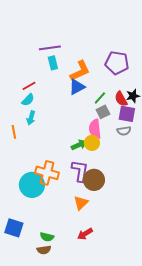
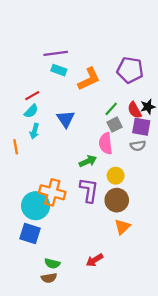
cyan rectangle: (53, 63) -> (59, 70), turned -56
blue triangle: (77, 87) -> (66, 119), moved, turned -36
yellow circle: (92, 143) -> (116, 176), moved
brown circle: (94, 180) -> (117, 200), moved
orange triangle: (81, 203) -> (122, 227), moved
blue square: (14, 228) -> (30, 233), moved

